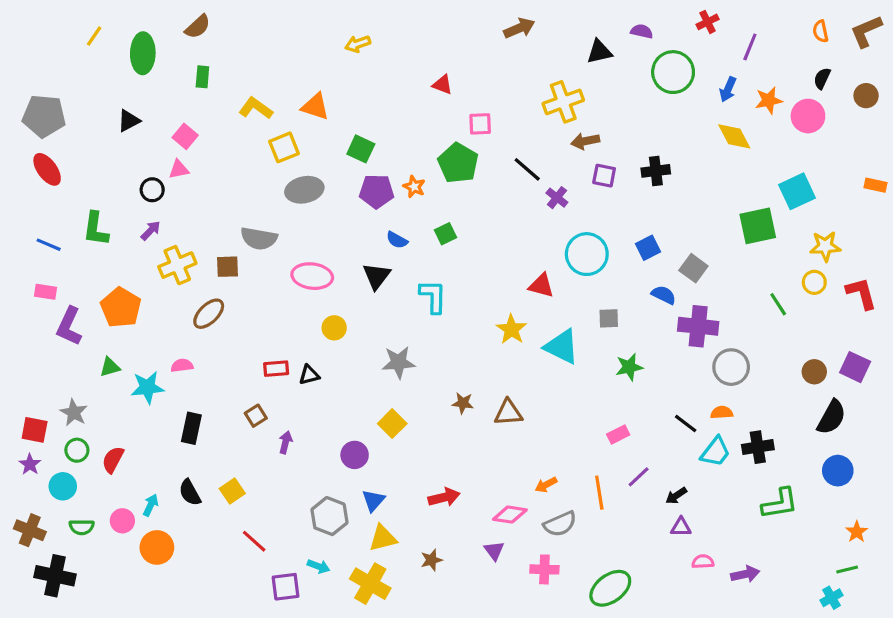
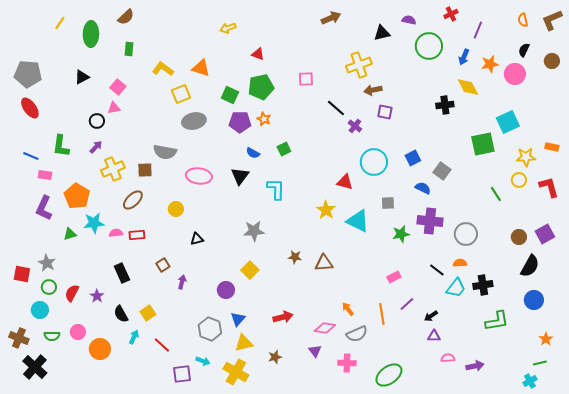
red triangle: (442, 85) -> (258, 54), moved
green pentagon: (458, 163) -> (261, 87), moved, turned 30
black cross: (656, 171) -> (445, 105), moved
orange rectangle: (875, 185) -> (552, 147), moved
pink rectangle: (46, 292) -> (45, 175), moved
purple cross: (698, 326) -> (430, 221), moved
yellow circle: (334, 328) -> (176, 209), moved
purple square: (855, 367) -> (545, 234), turned 36
red rectangle: (276, 369) -> (137, 235), moved
cyan star: (147, 387) -> (94, 223), moved
black rectangle: (191, 428) -> (122, 273), turned -36
purple star: (30, 464) -> (97, 296), moved
orange arrow: (546, 485) -> (348, 309), turned 80
cyan arrow: (151, 505) -> (134, 337), moved
black cross: (55, 576) -> (35, 367), turned 30

